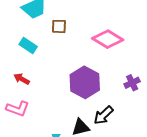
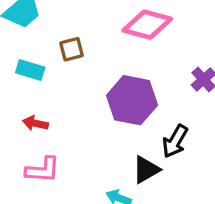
brown square: (59, 26) -> (72, 49), moved

